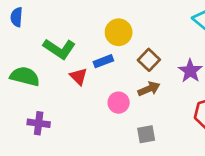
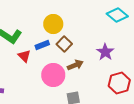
brown square: (149, 60) -> (64, 44), moved
pink circle: (119, 103) -> (53, 75), size x1.5

